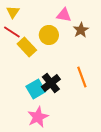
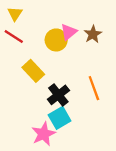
pink triangle: (64, 15) -> (69, 32), moved, turned -49
yellow rectangle: (27, 47) -> (33, 71), moved
cyan square: (36, 89) -> (60, 118), moved

